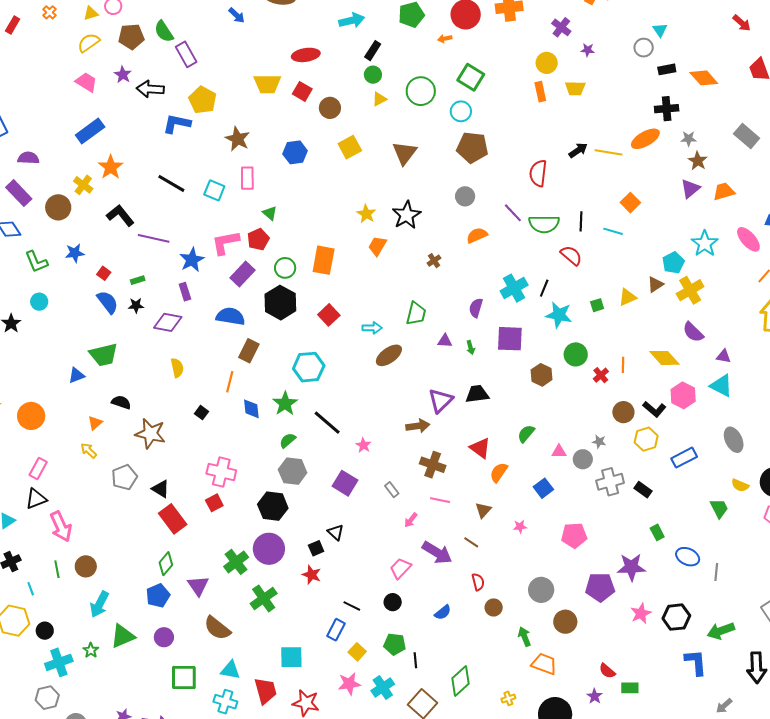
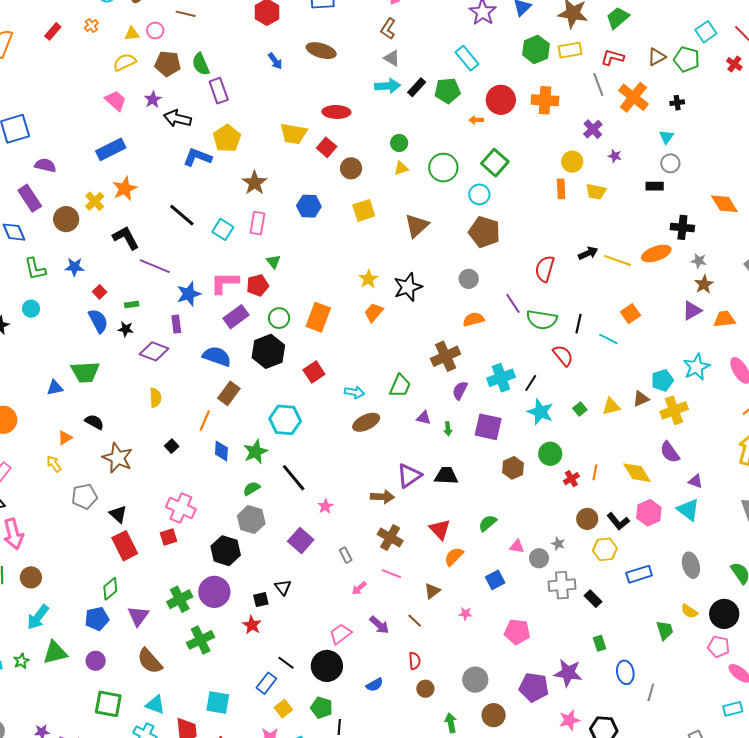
cyan triangle: (660, 30) -> (666, 137), moved
black rectangle: (373, 51) -> (417, 87), moved
black rectangle: (667, 69) -> (655, 186), moved
brown cross: (434, 261) -> (446, 356), moved, size x2.0
green square: (597, 305) -> (580, 409), turned -32
purple arrow: (437, 553) -> (379, 625), size x0.7
blue ellipse: (688, 557) -> (625, 672), turned 45
black circle: (393, 602) -> (327, 666), size x1.8

